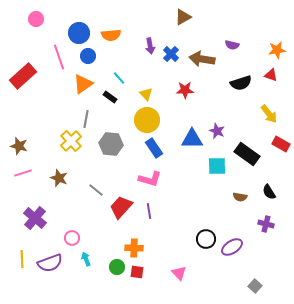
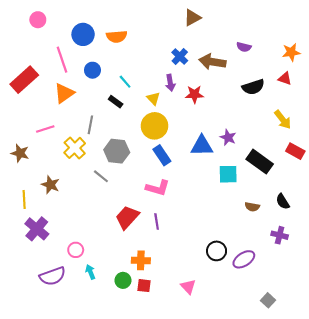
purple arrow: (150, 46) -> (170, 83), moved
blue circle: (88, 56) -> (92, 70), moved
orange triangle: (83, 84) -> (64, 93), moved
pink line: (23, 173) -> (45, 129), moved
brown star: (59, 178) -> (50, 185), moved
gray line: (96, 190) -> (101, 176), moved
yellow line: (22, 259) -> (24, 199), moved

